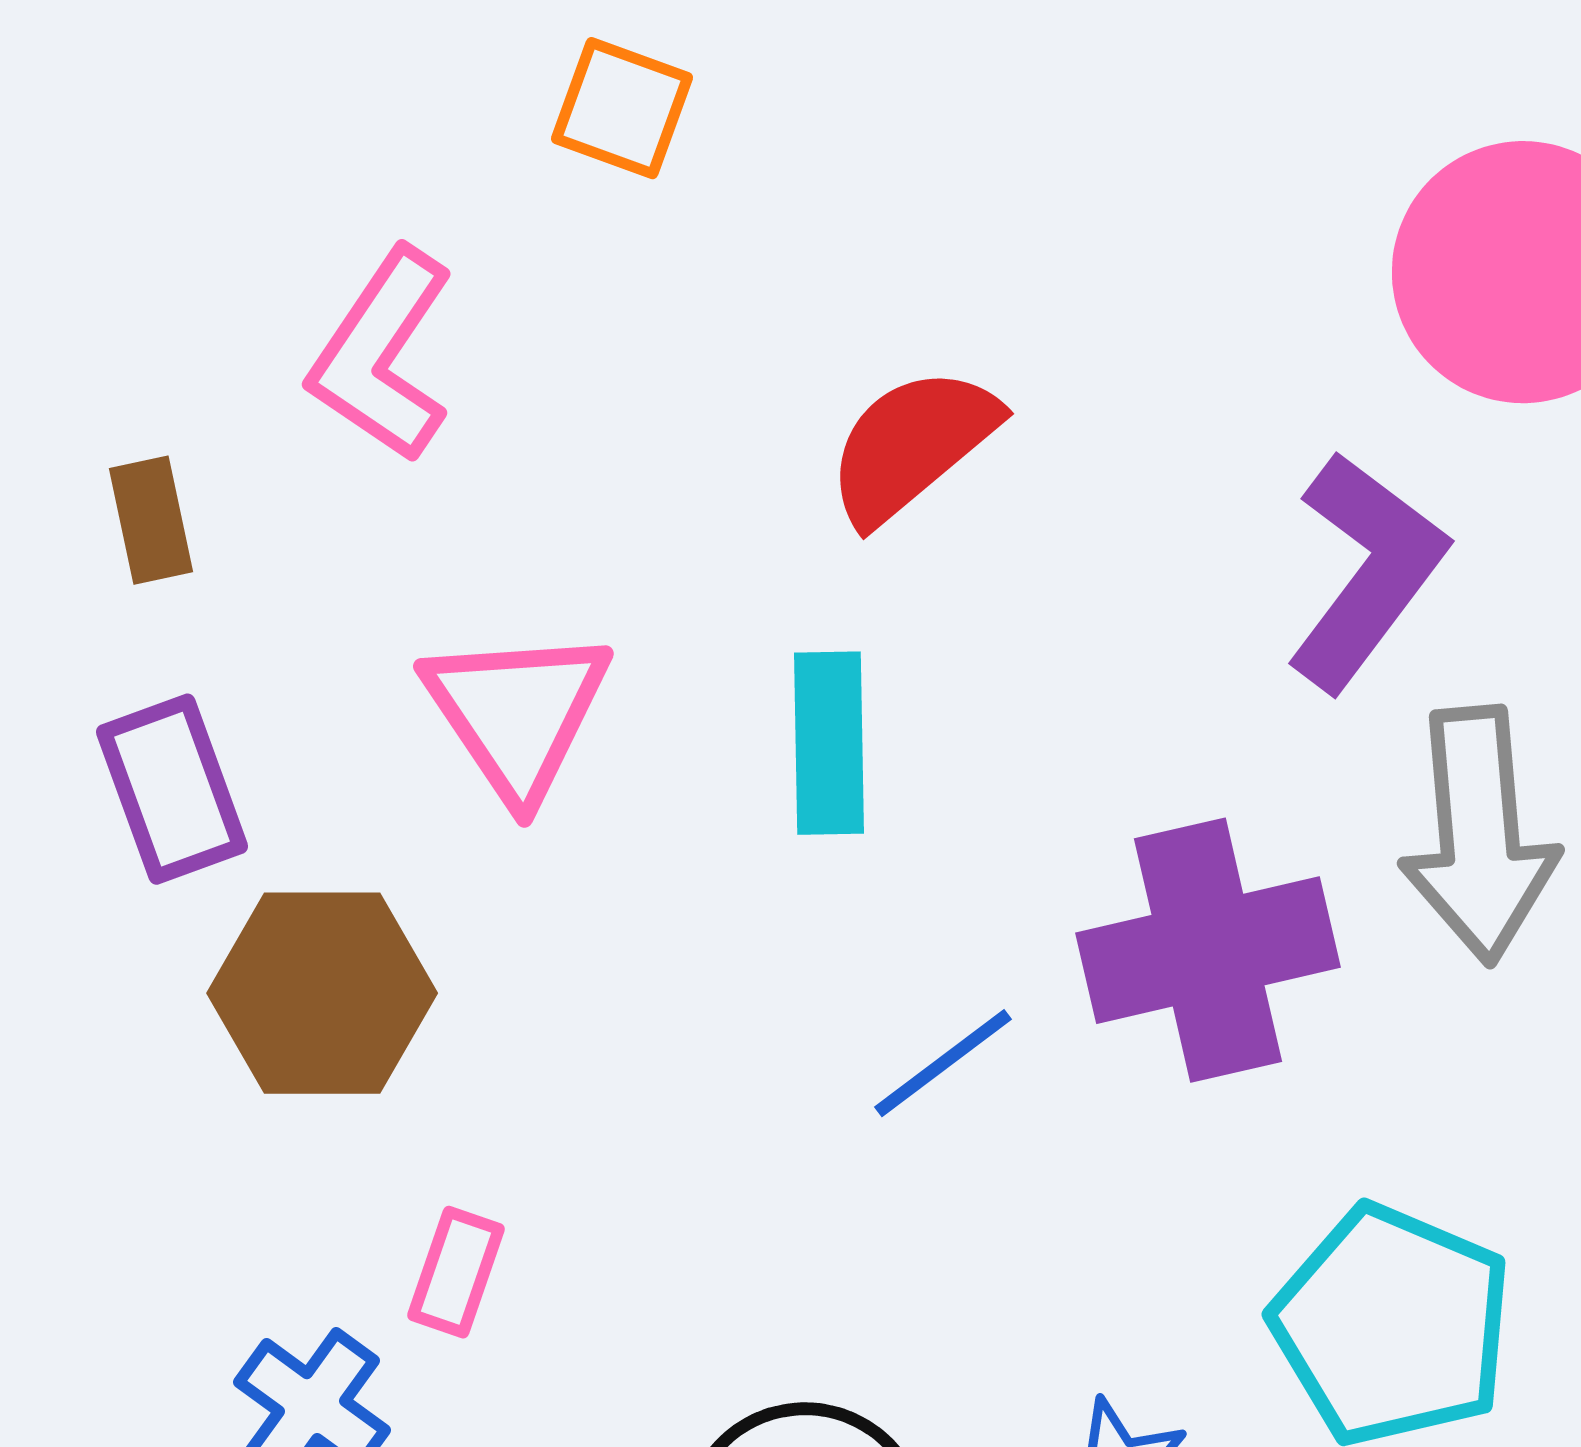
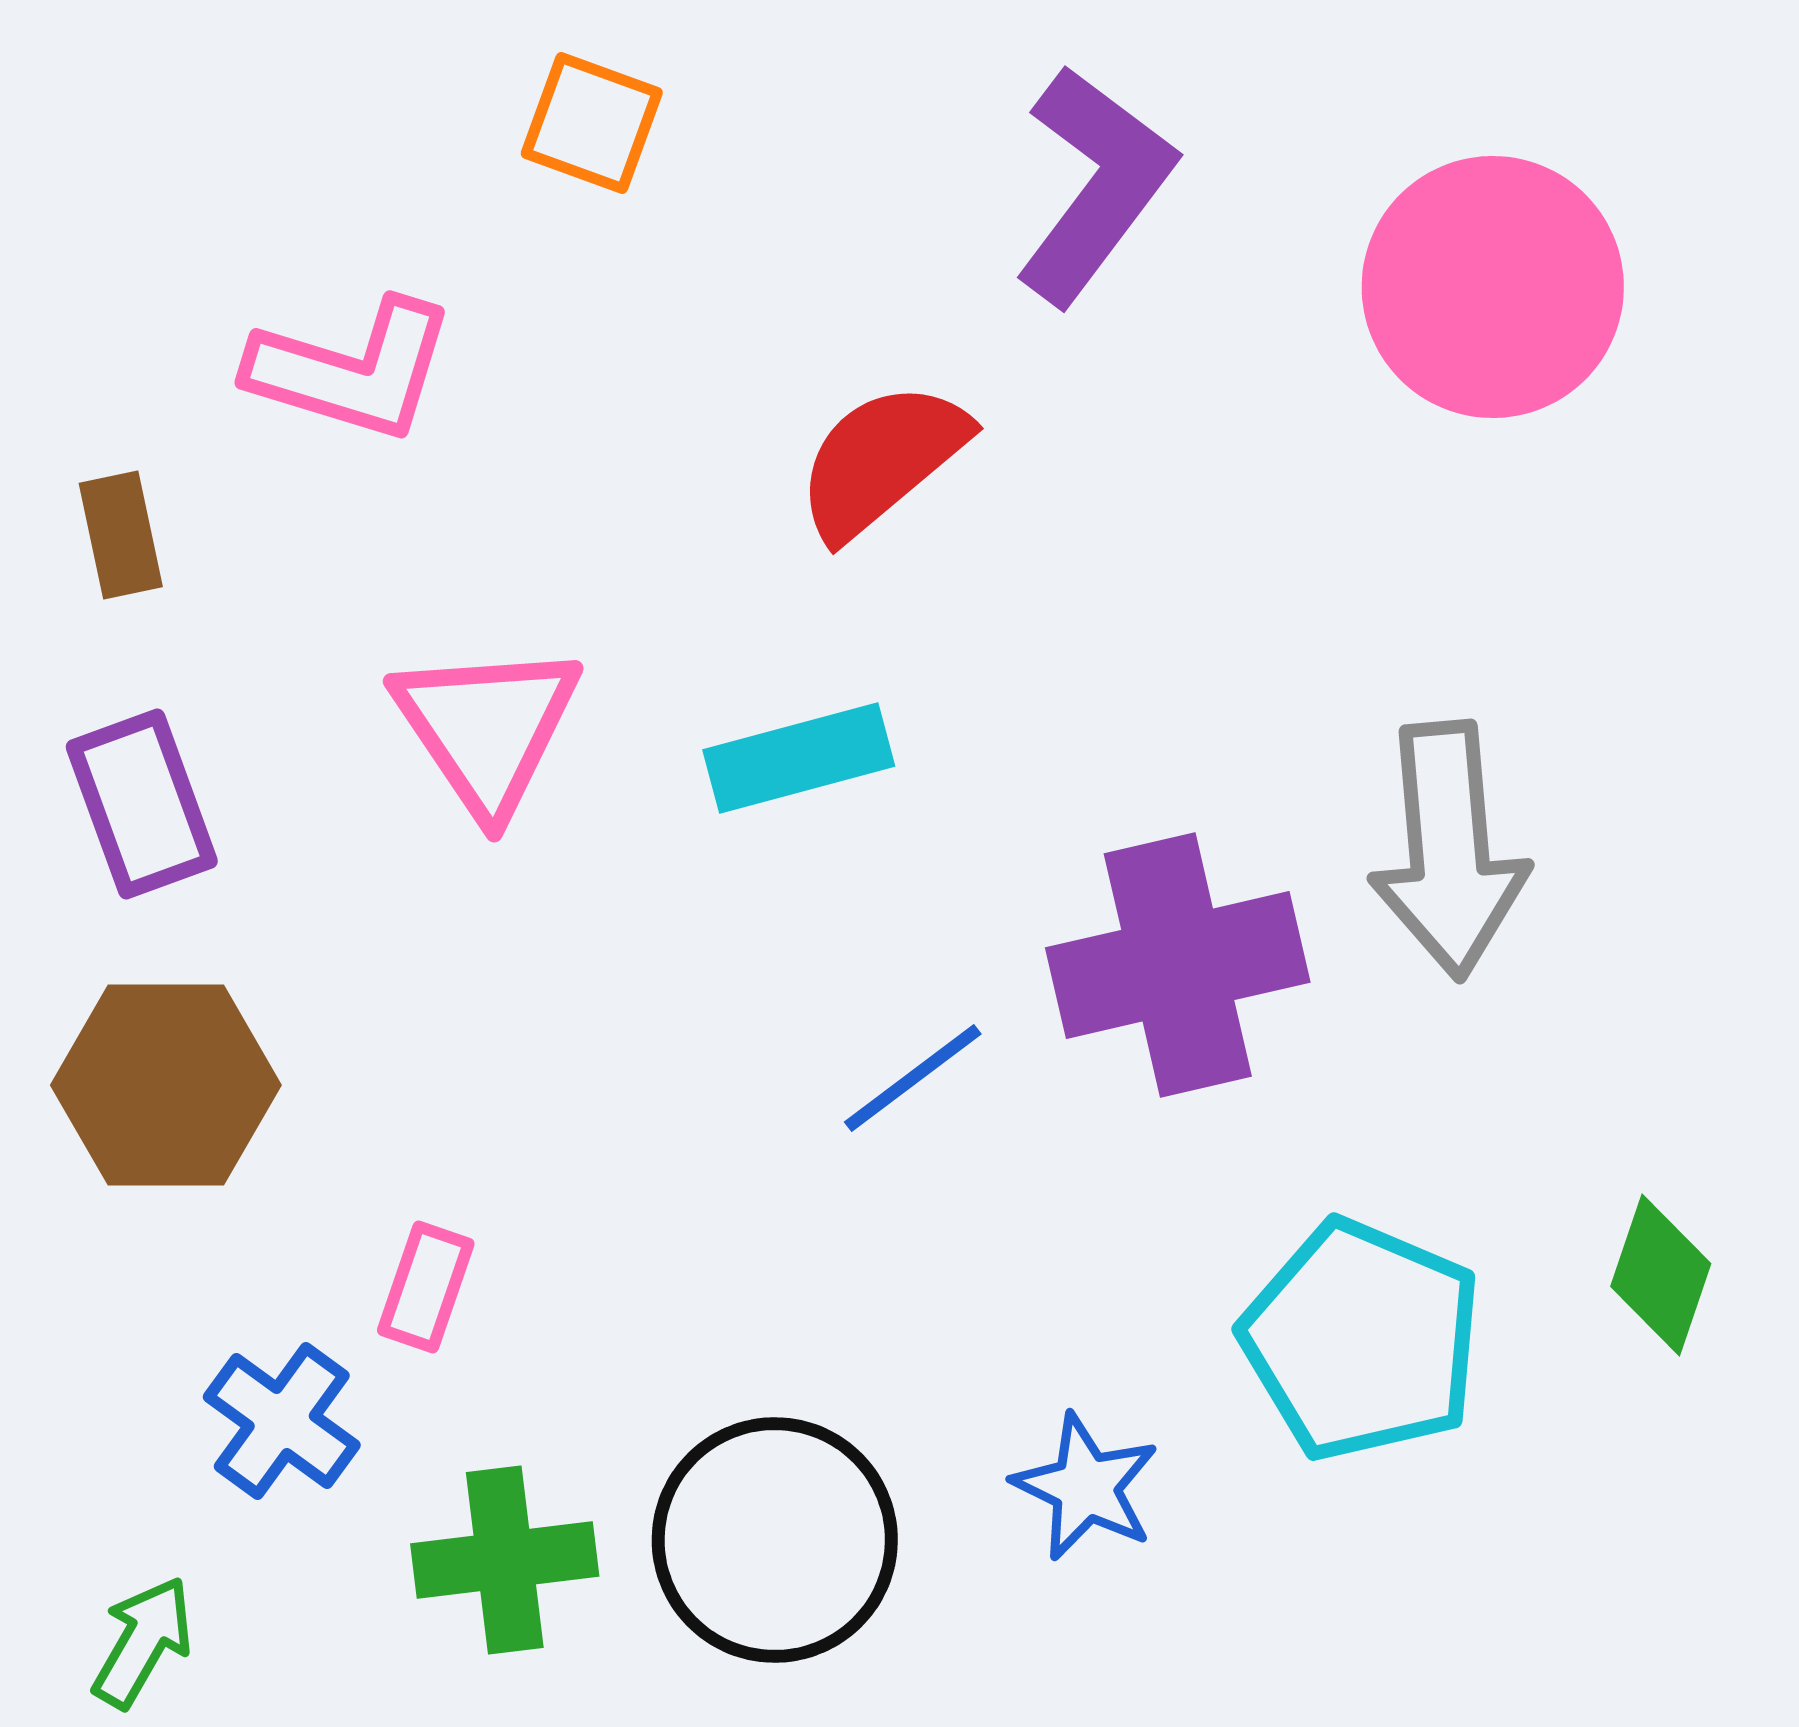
pink L-shape: (382, 355) -> (352, 370), turned -107
purple L-shape: (1366, 571) -> (1095, 185), moved
cyan rectangle: (829, 743) -> (799, 758), turned 76
brown hexagon: (322, 993) -> (166, 1085), moved

